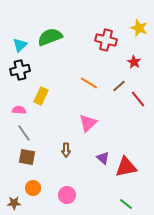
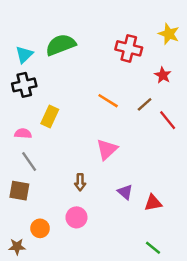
brown square: (27, 157) -> (19, 191), moved
red triangle: (126, 167) -> (153, 203), size x0.7
pink circle: (67, 195) -> (76, 217), moved

